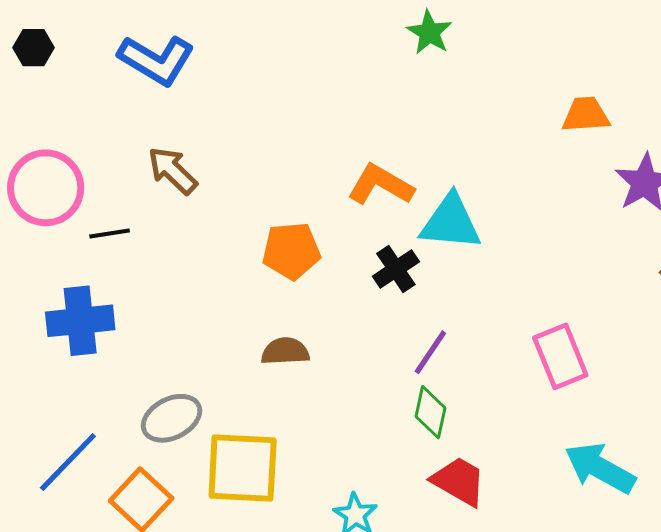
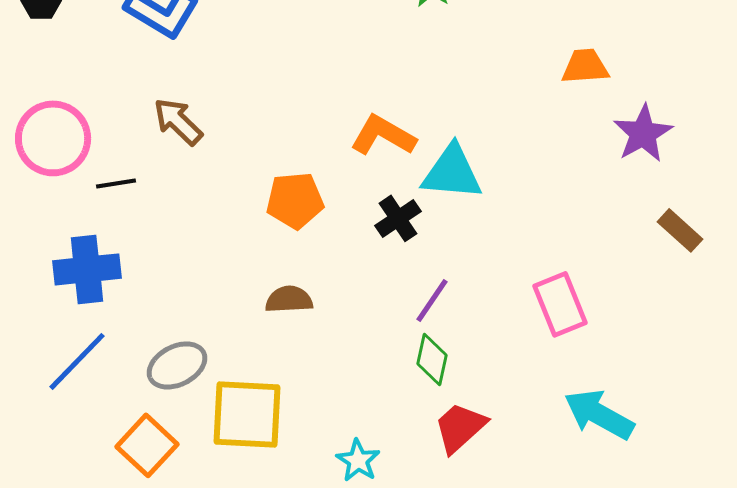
blue line: (68, 462) -> (77, 361), moved
red trapezoid: (459, 481) -> (460, 427), turned -72

